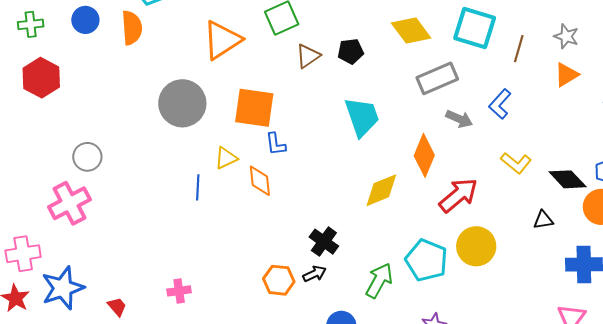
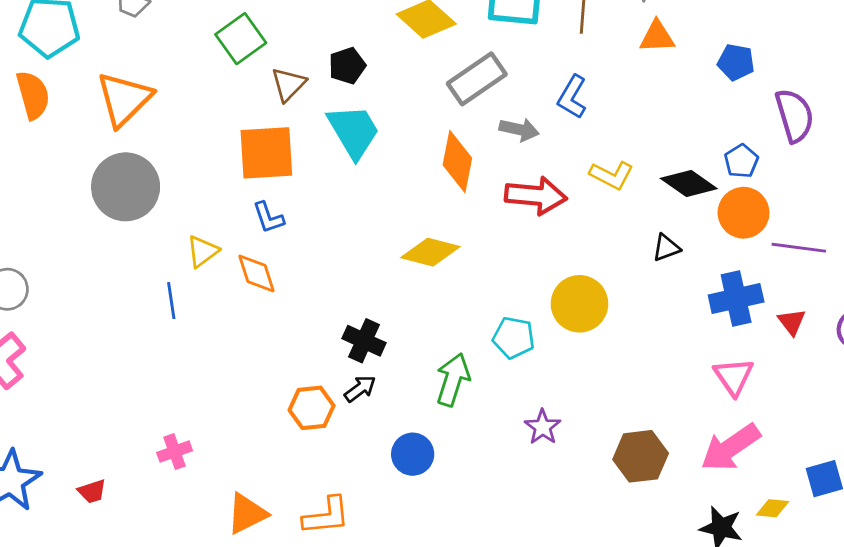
orange triangle: (222, 40) -> (124, 99), moved
orange triangle: (566, 75) -> (657, 37), turned 40
orange square: (254, 108) -> (266, 153), moved
cyan trapezoid: (362, 117) -> (354, 131), moved
orange diamond: (424, 155) -> (457, 162), moved
yellow diamond: (381, 190) -> (430, 252), turned 48
red arrow: (458, 195) -> (536, 196), moved, turned 57
cyan pentagon: (427, 260) -> (514, 338), size x0.7
red trapezoid: (117, 307) -> (92, 491), turned 125

